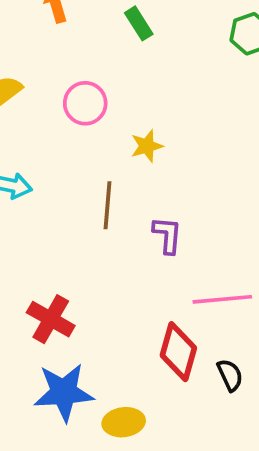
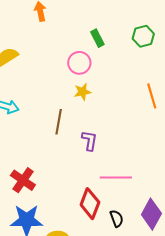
green rectangle: (139, 23) -> (97, 38), moved
pink circle: (85, 103) -> (79, 63), moved

